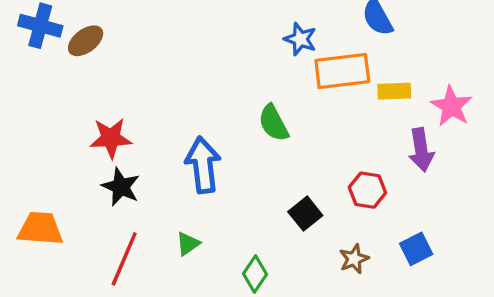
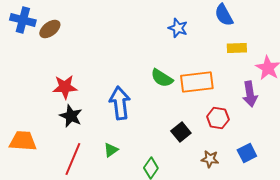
orange rectangle: (342, 71) -> (197, 82), moved
yellow rectangle: (394, 91) -> (237, 48), moved
green semicircle: (273, 123) -> (162, 78), turned -30
brown star: (354, 259) -> (210, 159), turned 30

